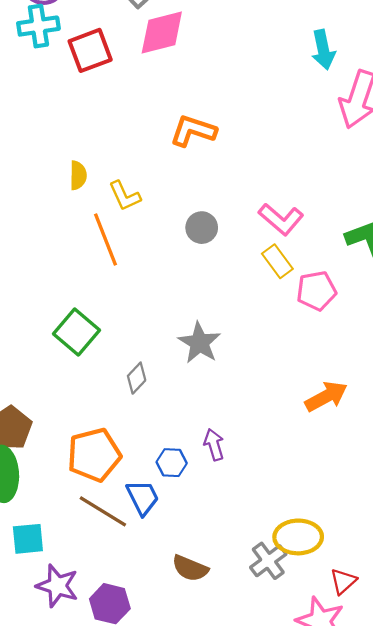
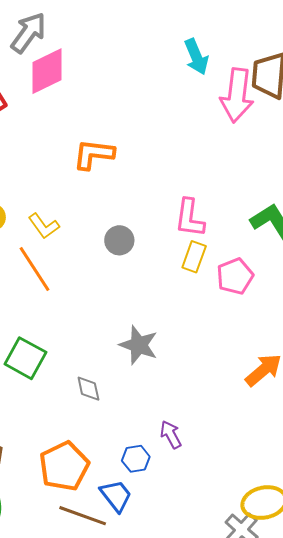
pink L-shape: (281, 219) -> (190, 218), turned 69
yellow rectangle: (277, 261) -> (194, 257), turned 68
gray diamond: (137, 378) -> (88, 389), turned -44

